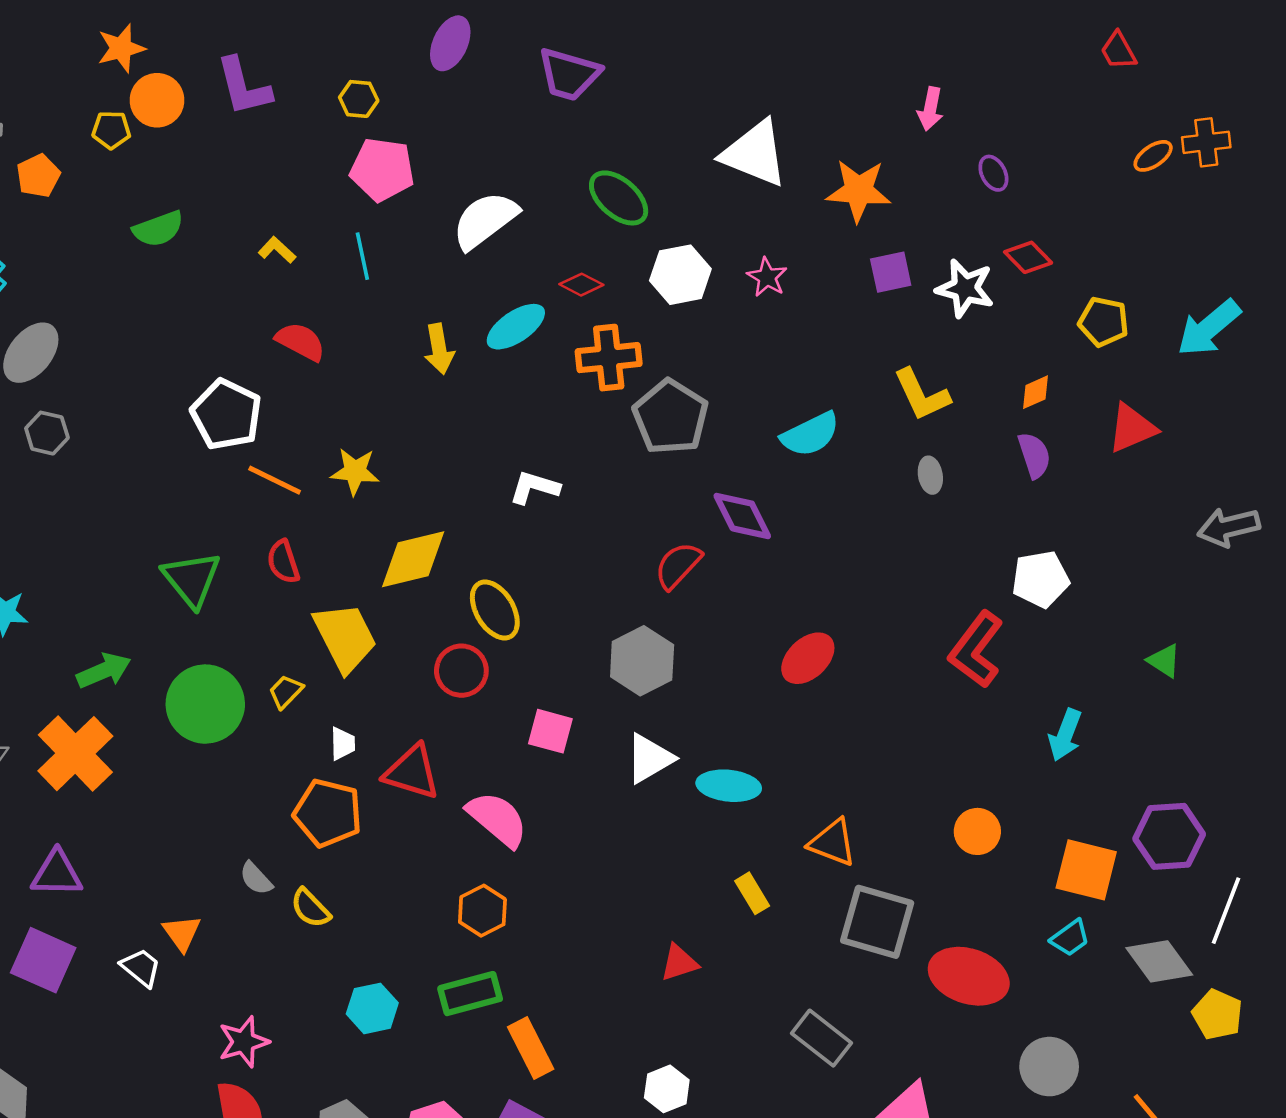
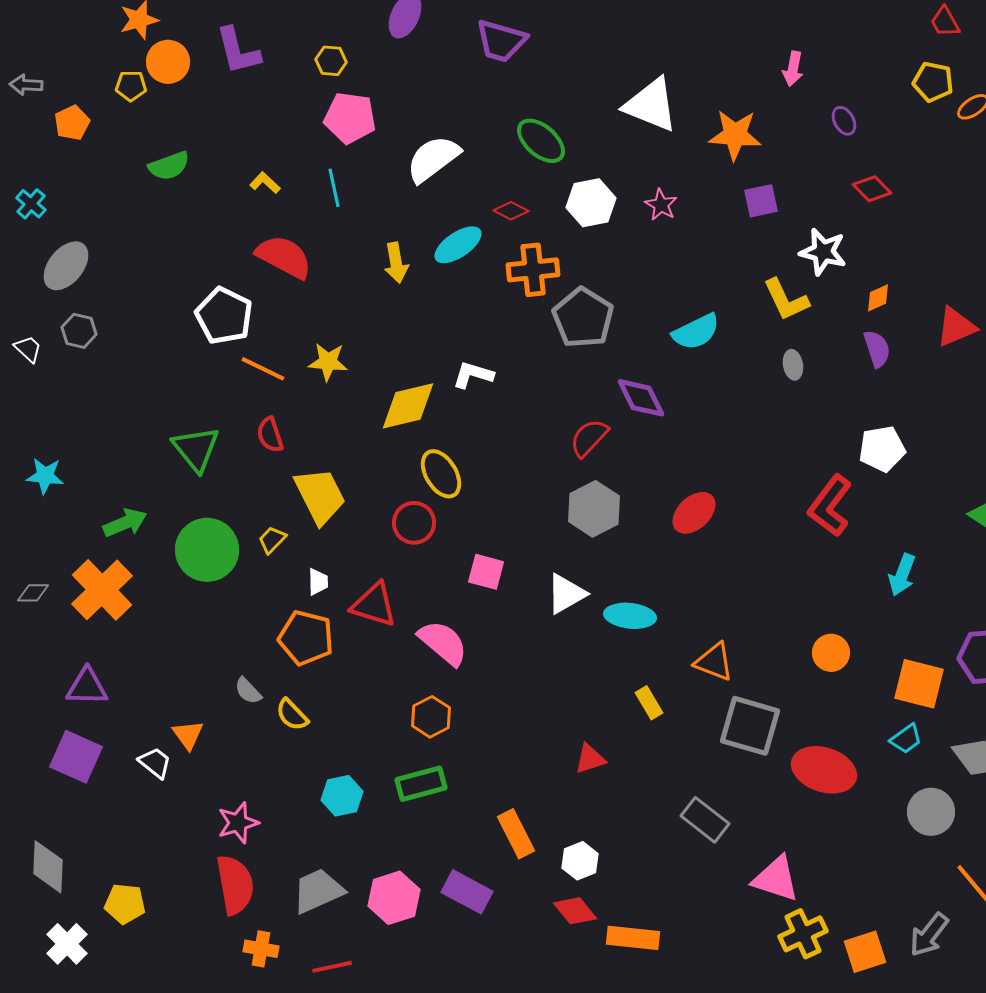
white star: (965, 288) -> (823, 252), moved
yellow pentagon: (1104, 322) -> (933, 82), moved
red semicircle: (301, 341) -> (284, 257), size x1.4
yellow diamond: (413, 559) -> (408, 406), moved
gray hexagon: (642, 661) -> (594, 509), moved
orange rectangle: (531, 1048) -> (516, 834), moved
gray circle: (1049, 1067) -> (931, 812), moved

